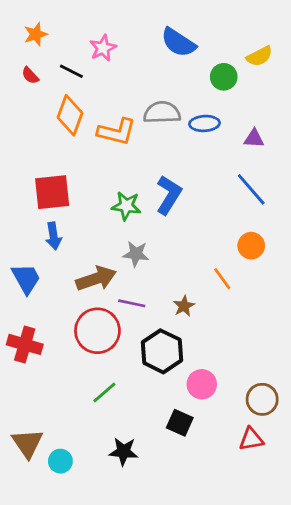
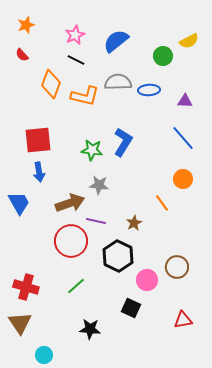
blue semicircle: (178, 43) -> (116, 41), moved, turned 108
black line: (71, 71) -> (76, 60), moved
red cross: (25, 344) -> (26, 287), moved
brown circle: (262, 399) -> (177, 267), moved
cyan circle: (60, 461) -> (44, 355), moved

